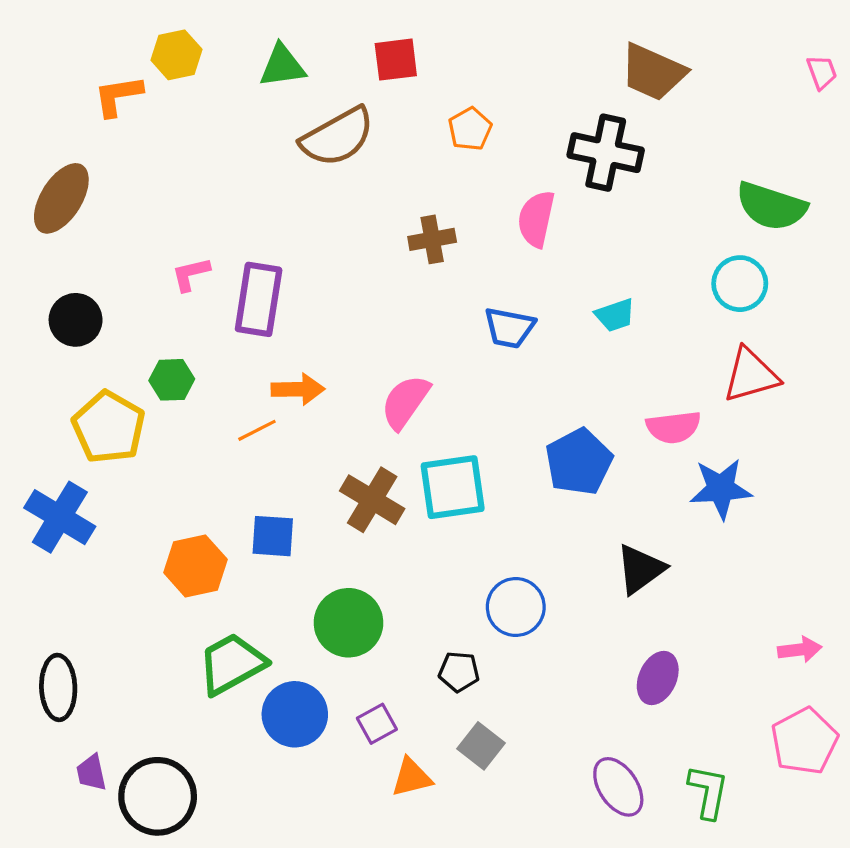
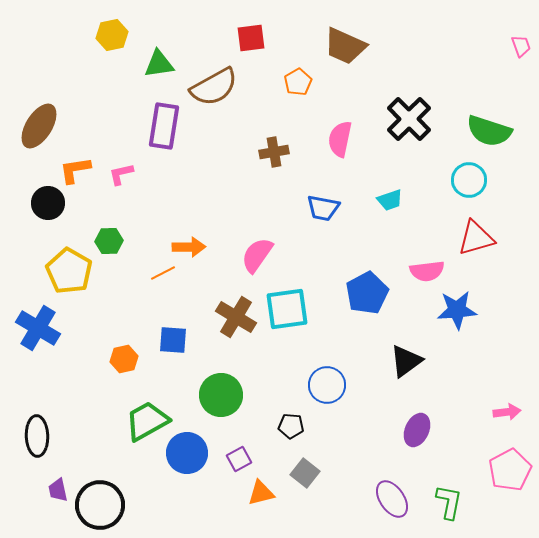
green triangle: (282, 66) -> (159, 64), moved
brown trapezoid: (653, 72) -> (345, 46), moved
orange L-shape: (118, 96) -> (75, 170), moved
black cross: (606, 153) -> (409, 119), moved, turned 33
purple rectangle: (259, 299) -> (164, 126), moved
orange hexagon: (195, 566) -> (124, 359), size x0.7

